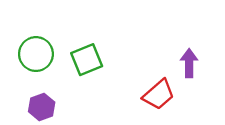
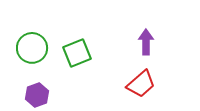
purple arrow: (189, 63) -> (146, 42), moved

